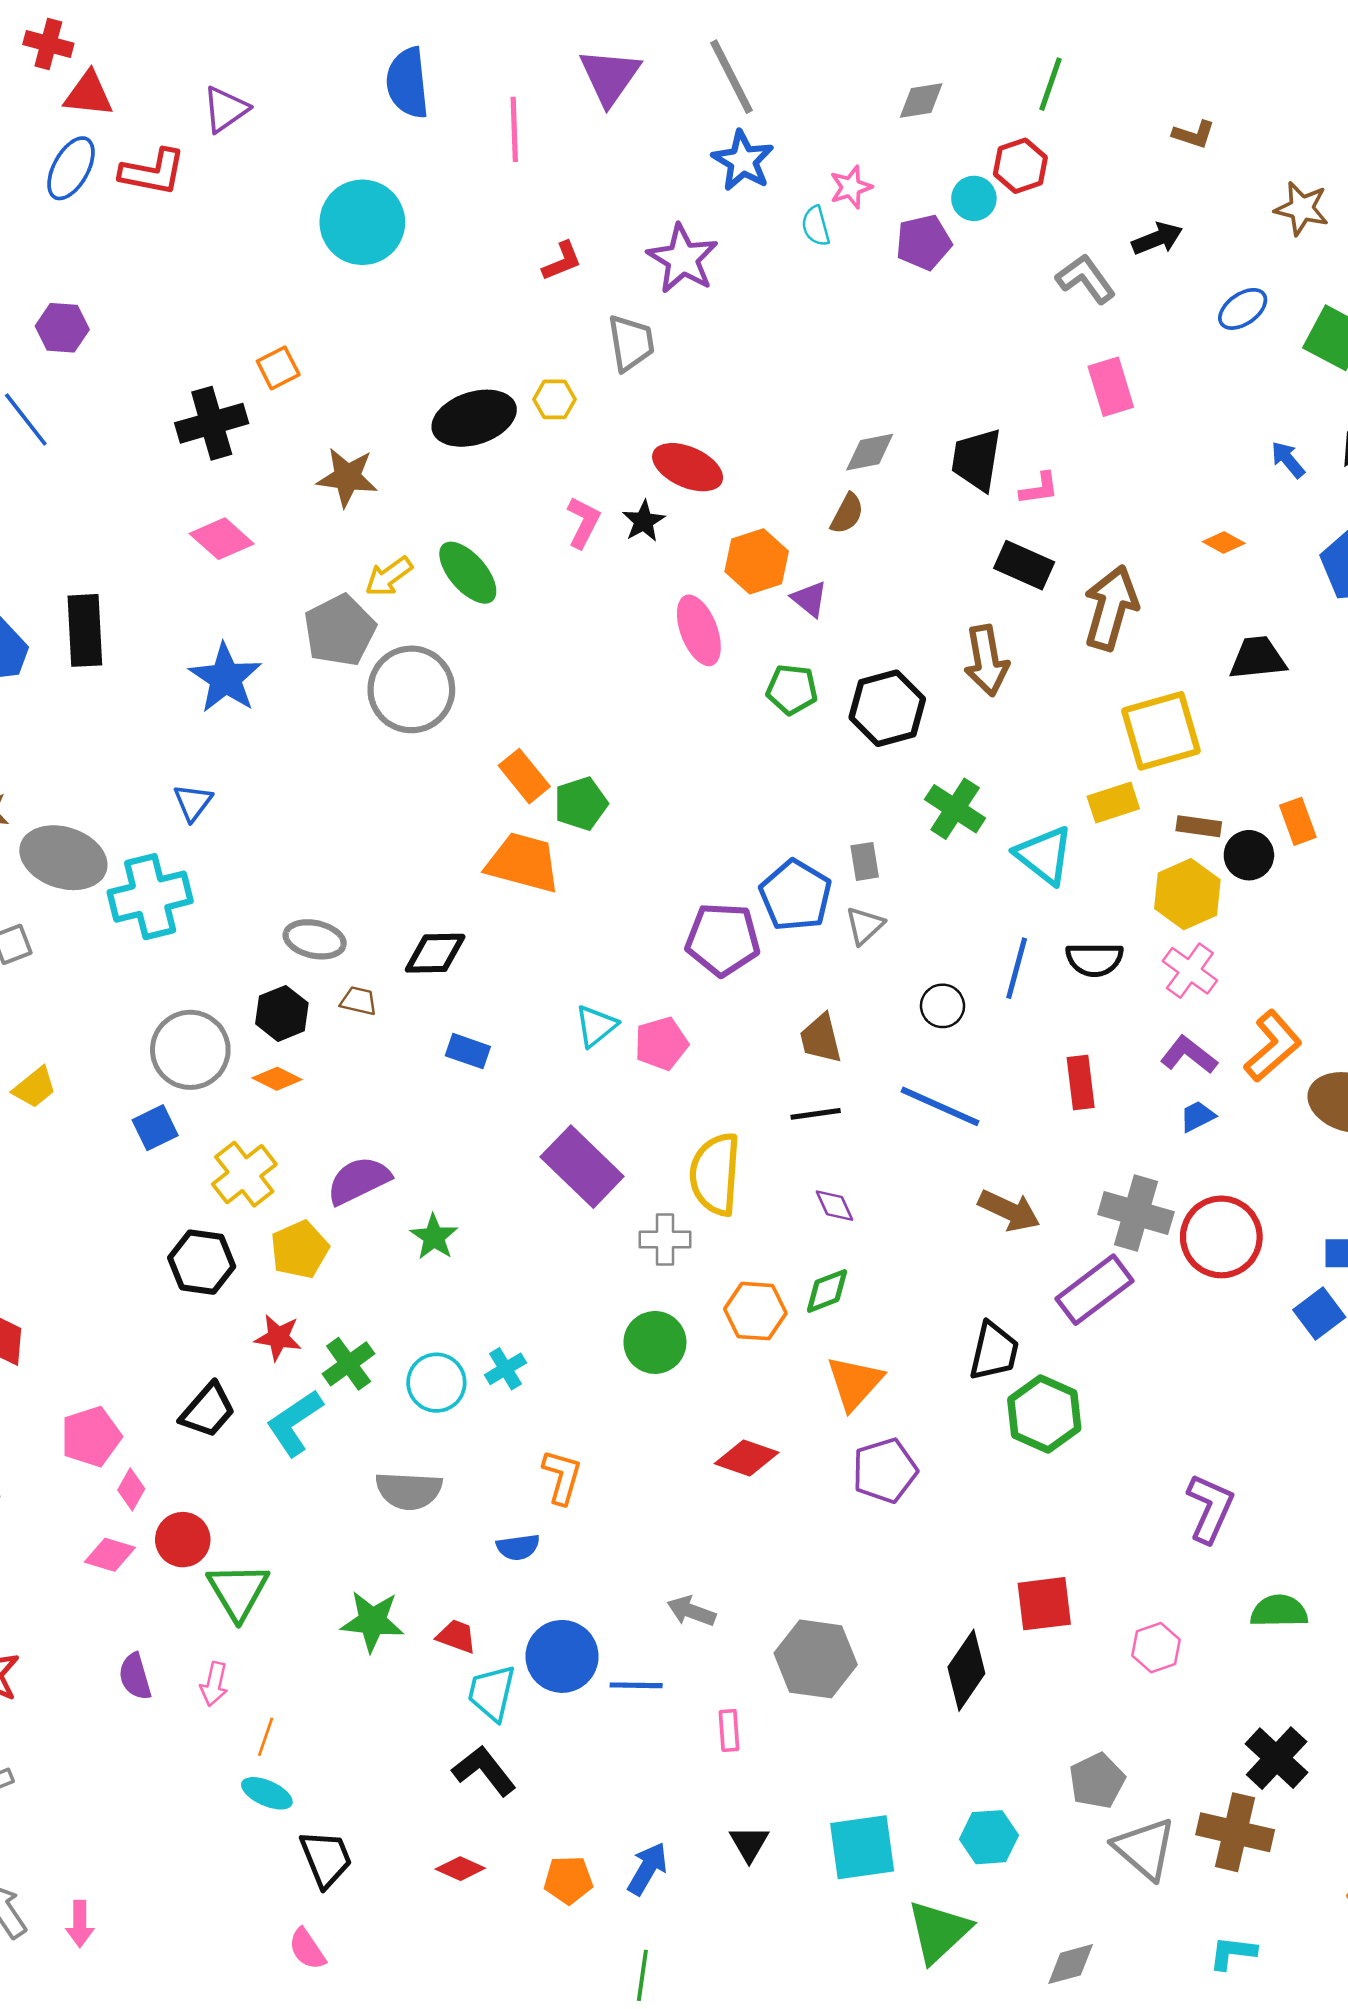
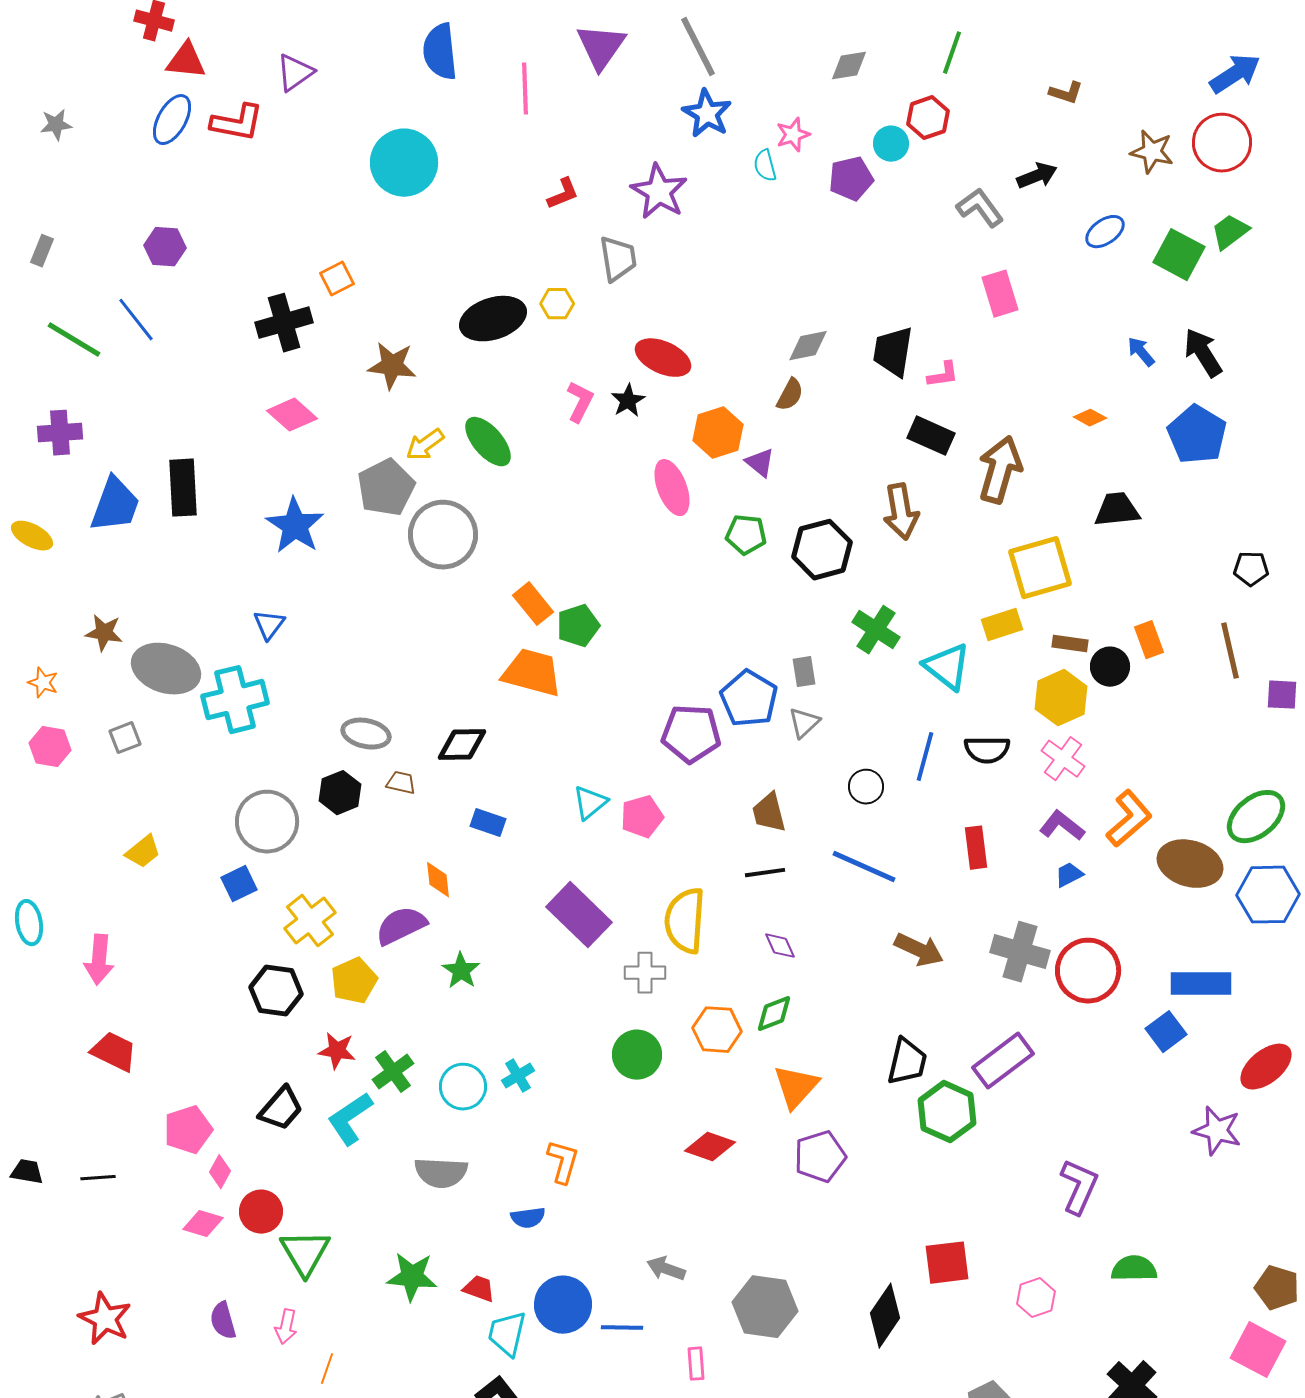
orange diamond: (277, 1079) -> (438, 880), moved, turned 57
purple rectangle: (1094, 1290) -> (1003, 1061), moved

